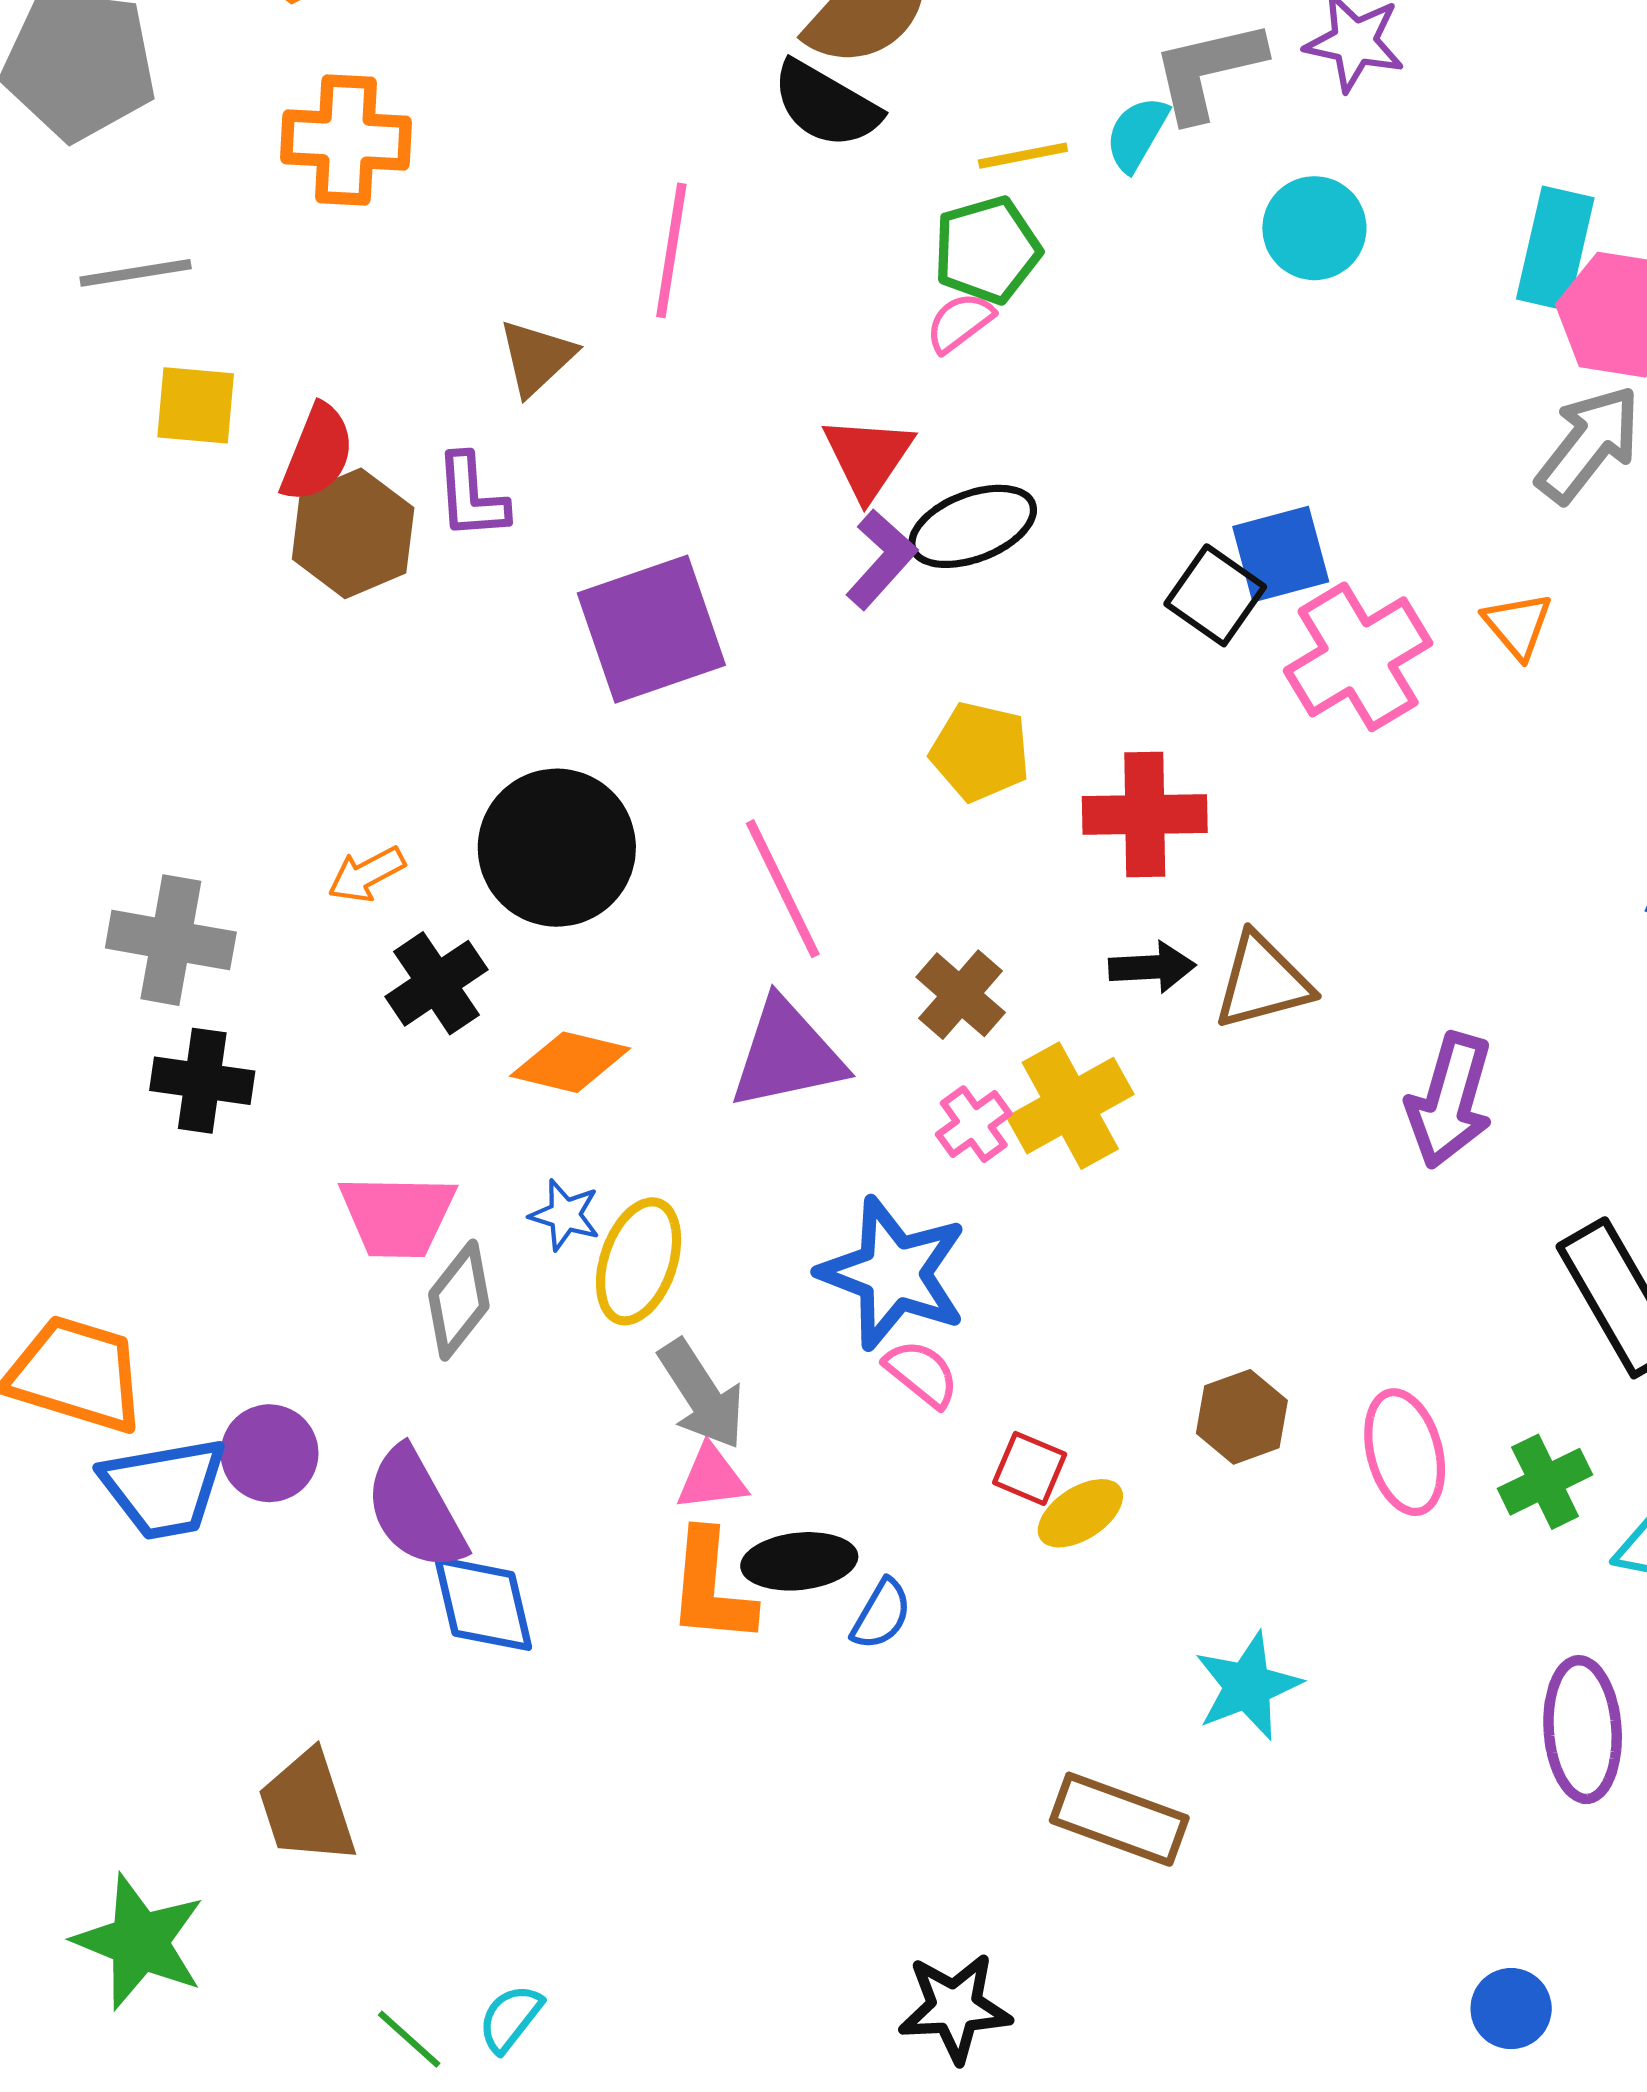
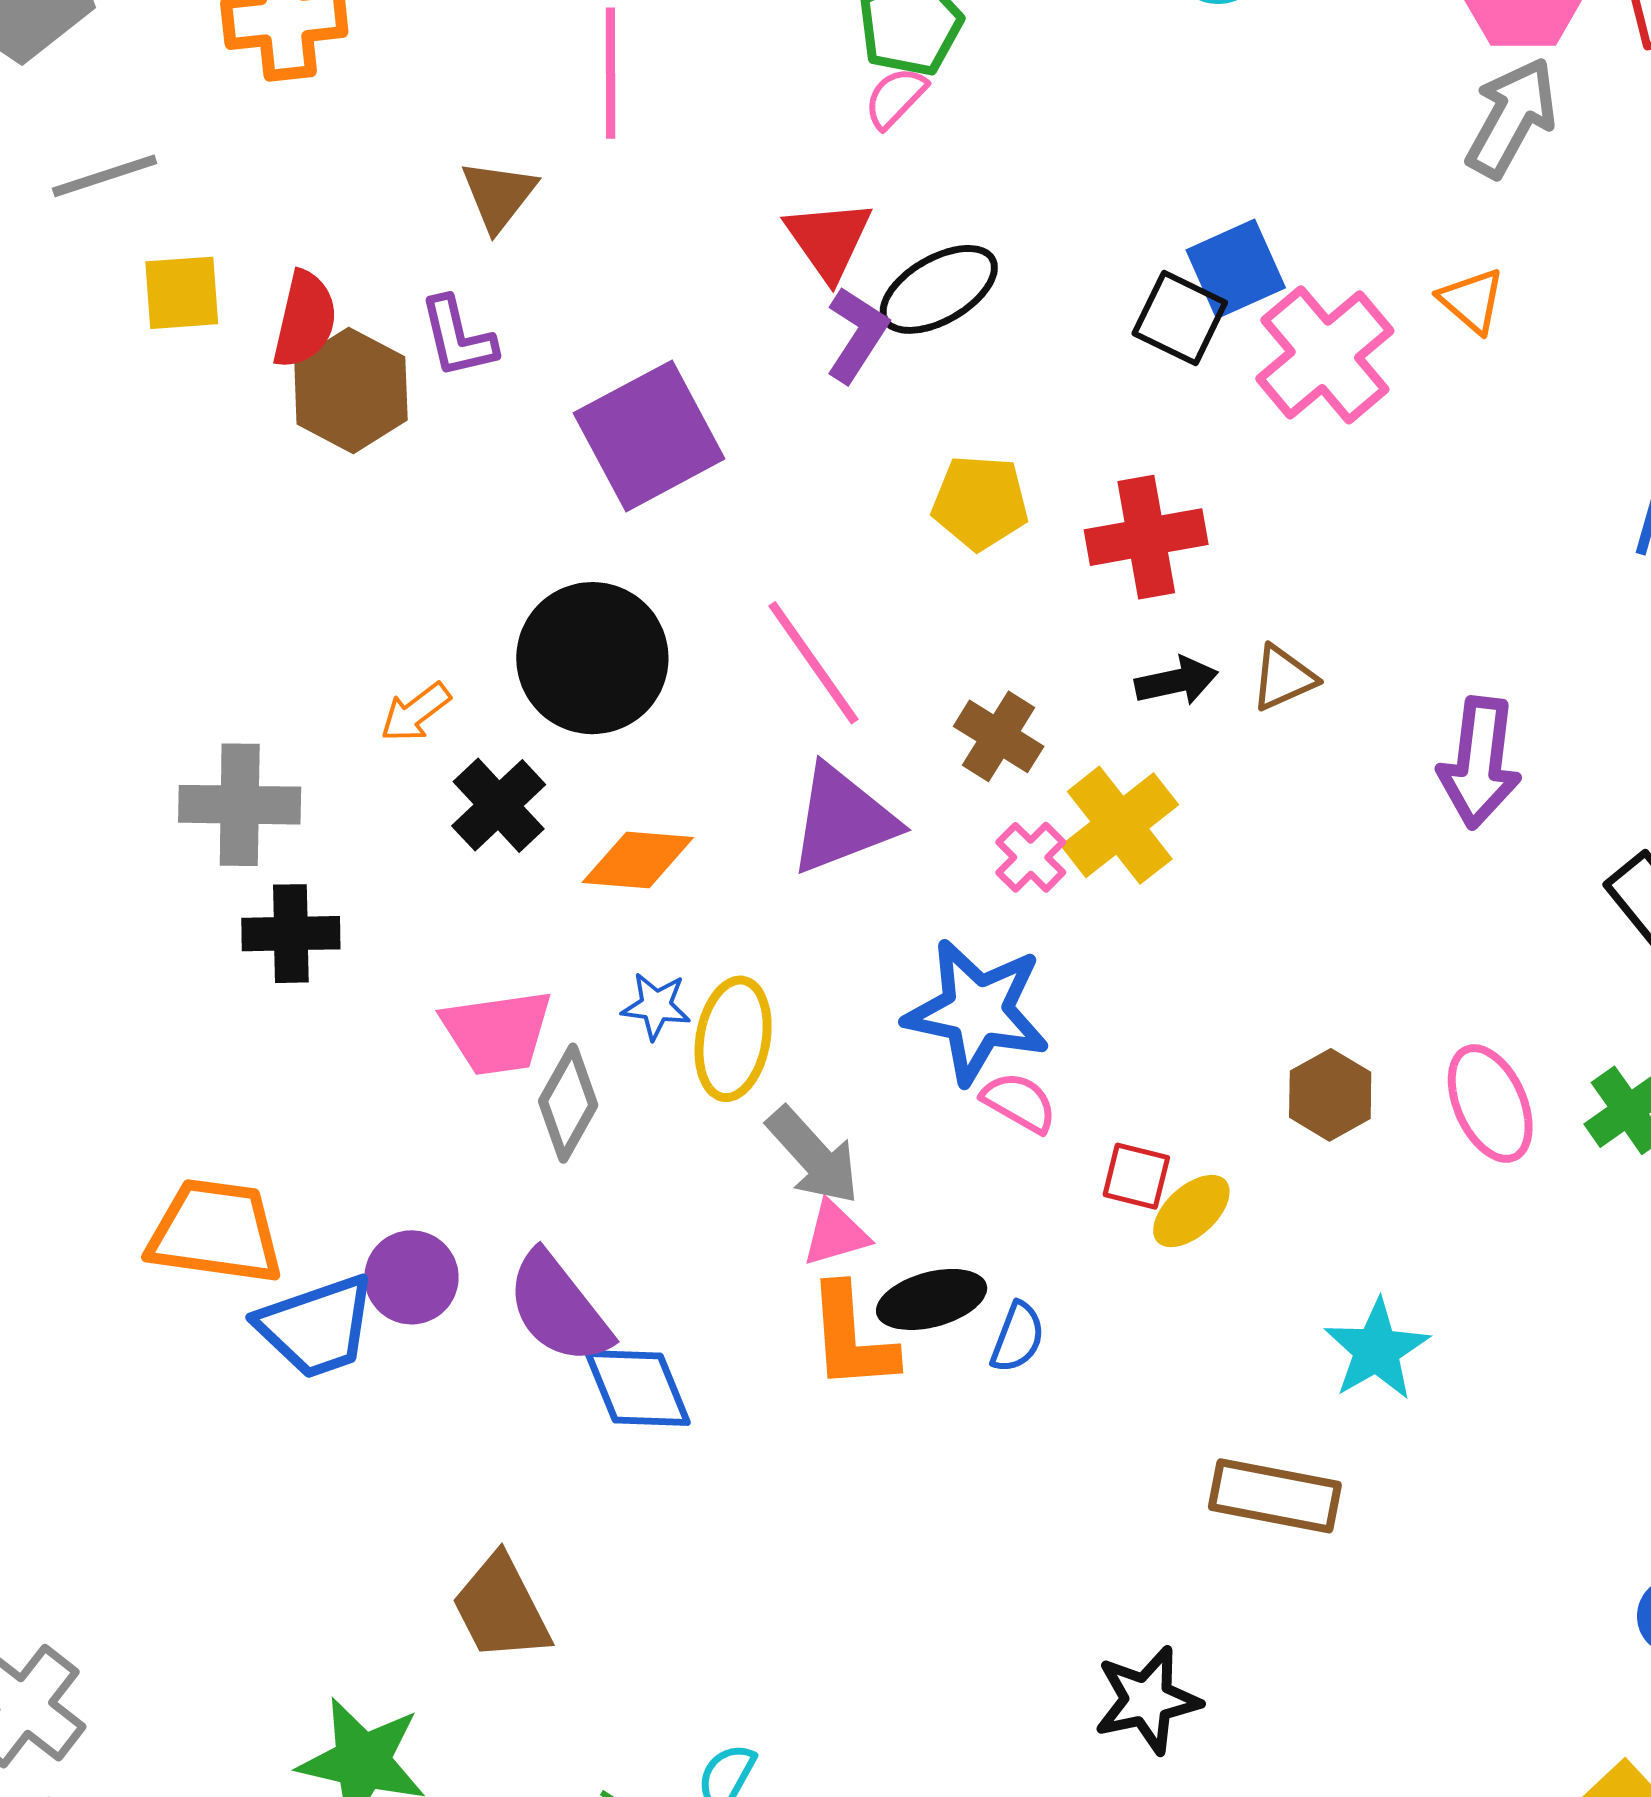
brown triangle: (1262, 981) -> (1283, 678), size x0.7

